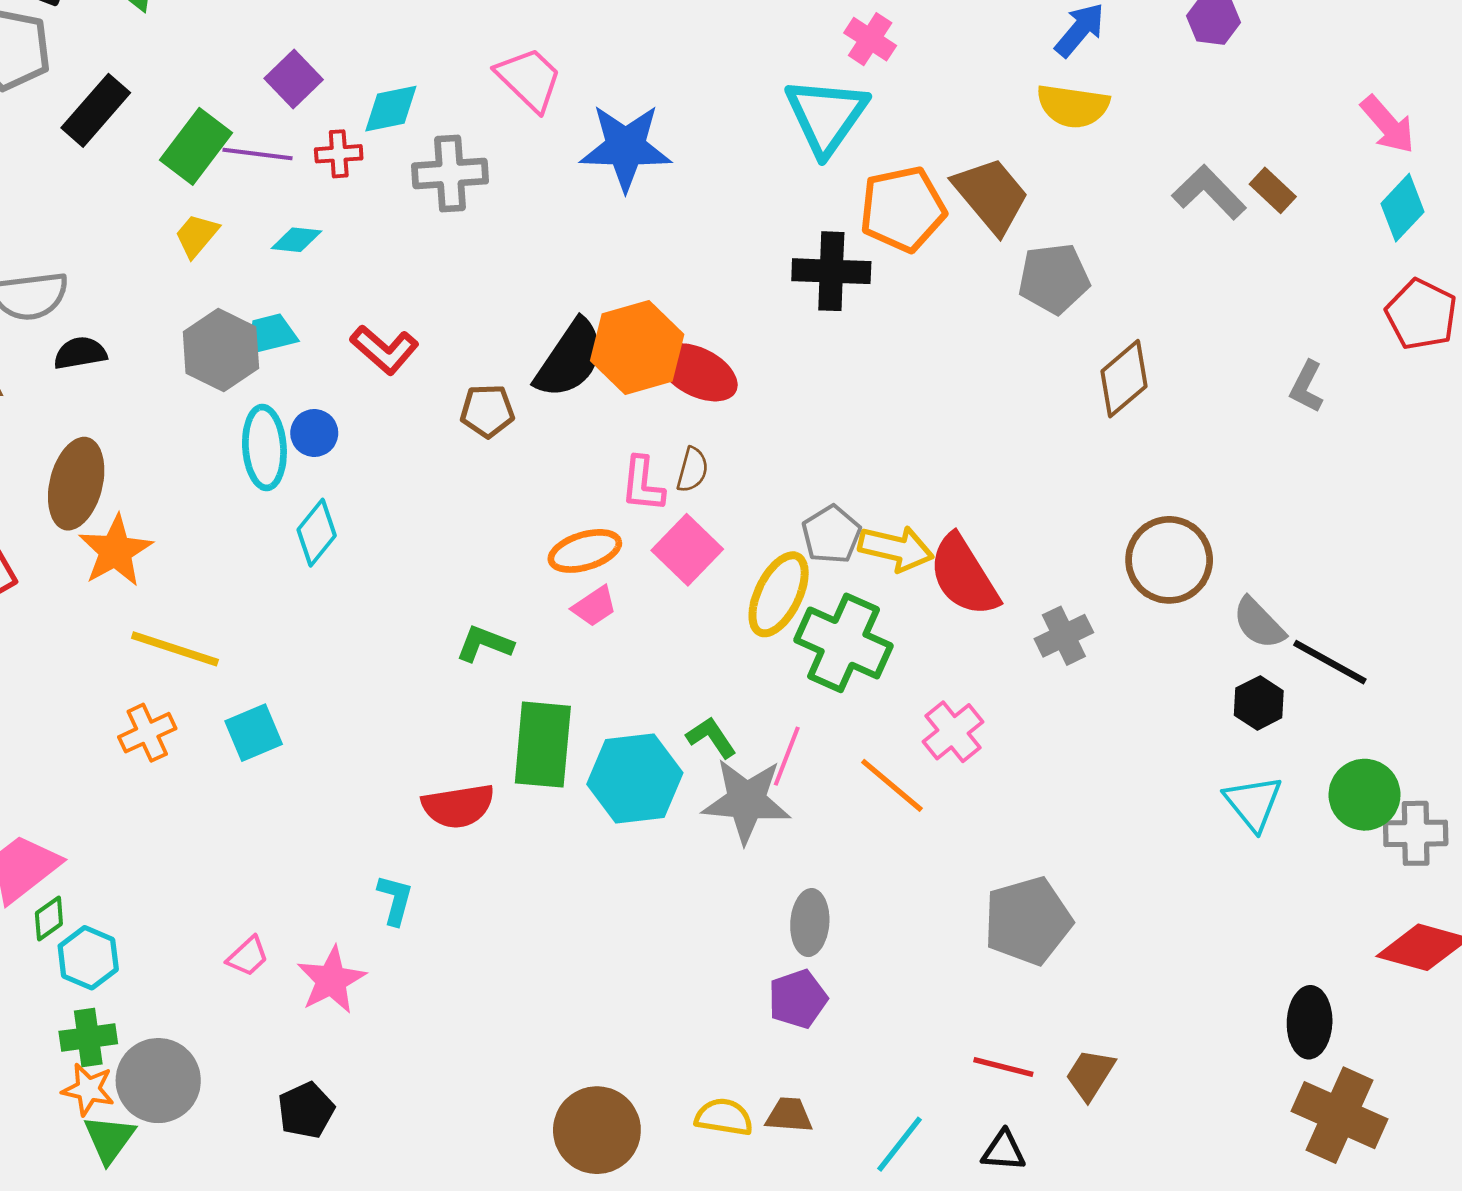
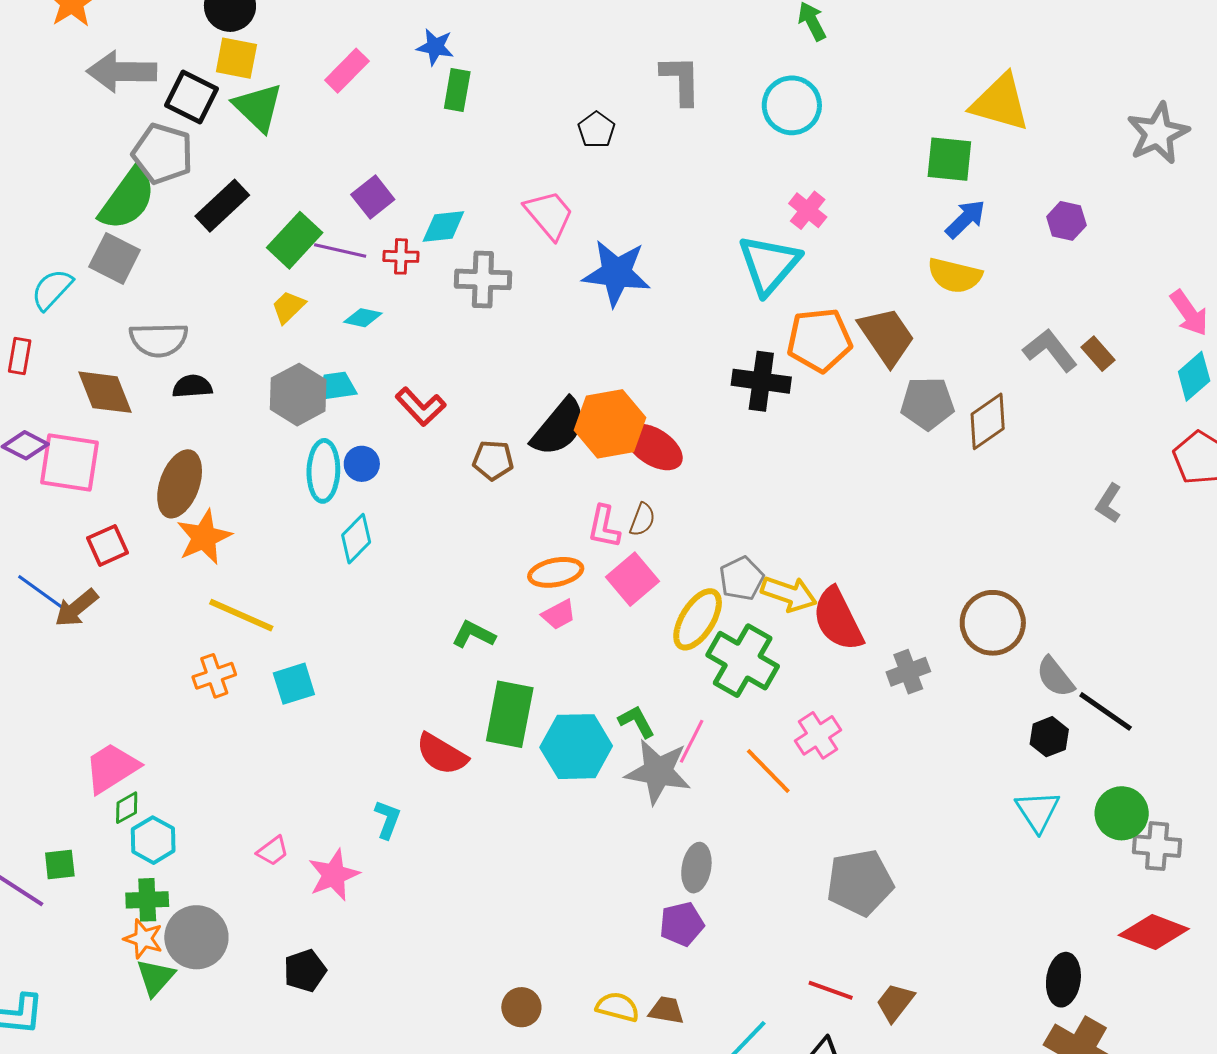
brown diamond: (1124, 379) -> (988, 421), moved
red semicircle: (458, 806) -> (442, 754), turned 34
brown circle: (597, 1130) -> (521, 1007), size x0.6

